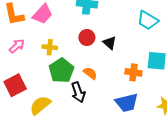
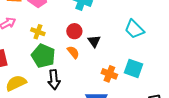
green pentagon: (61, 70) -> (43, 56), turned -30
orange semicircle: (90, 73) -> (73, 52), moved

